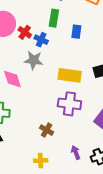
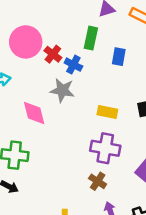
yellow rectangle: (70, 75) -> (107, 112), size x0.7
brown cross: (47, 130) -> (98, 181), moved

